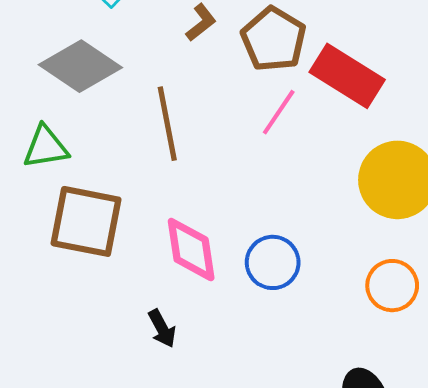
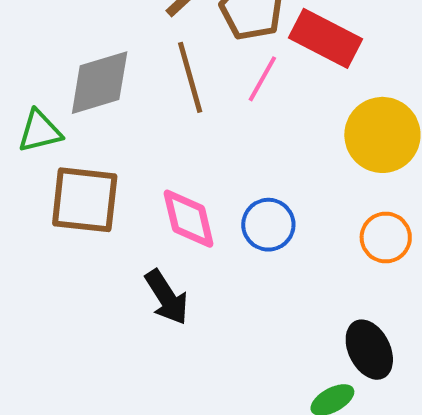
gray diamond: (80, 66) -> (100, 83), moved, turned -46
brown line: (167, 124) -> (190, 77), moved
black arrow: (162, 328) -> (167, 297), size x1.5

